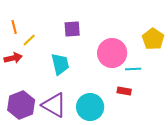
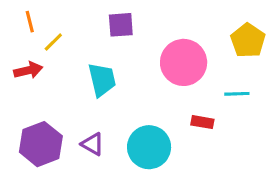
cyan line: (133, 69) -> (237, 94), moved
purple triangle: (54, 105) -> (93, 144), size x0.6

